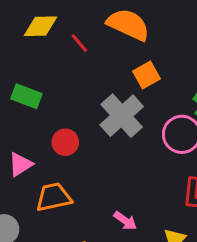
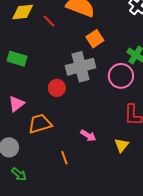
gray cross: (122, 116) -> (81, 67), turned 32
red circle: (65, 142) -> (57, 88), moved

